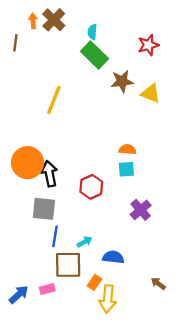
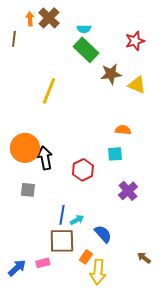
cyan semicircle: (92, 32) -> (84, 29), turned -96
orange semicircle: (127, 149) -> (123, 130), moved
gray square: (44, 209) -> (28, 190), moved, size x0.7
blue line: (55, 236) -> (62, 215), moved
blue semicircle: (113, 257) -> (103, 234), turned 42

